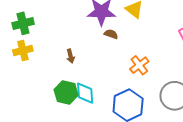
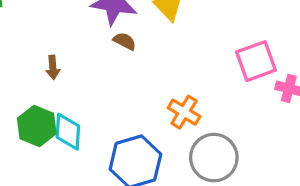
orange cross: (139, 65) -> (184, 112), moved, turned -30

